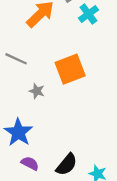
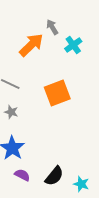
gray star: (37, 91) -> (11, 112), moved

